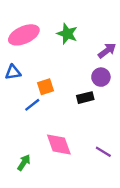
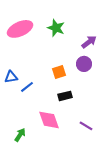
blue triangle: (13, 72) -> (11, 77), moved
orange square: (46, 87) -> (59, 72), moved
black rectangle: (85, 98) -> (65, 96), moved

